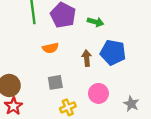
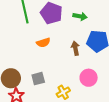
gray square: (55, 82) -> (38, 79), moved

